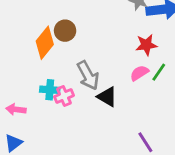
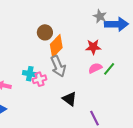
orange diamond: (45, 43) -> (56, 46), moved
red star: (146, 45) -> (93, 47), moved
black triangle: (107, 97) -> (69, 99), moved

